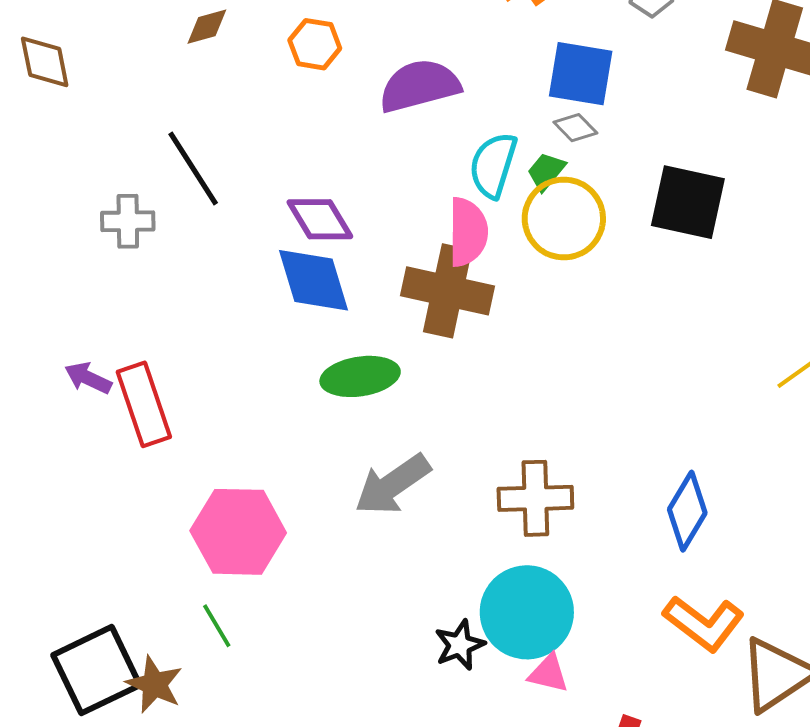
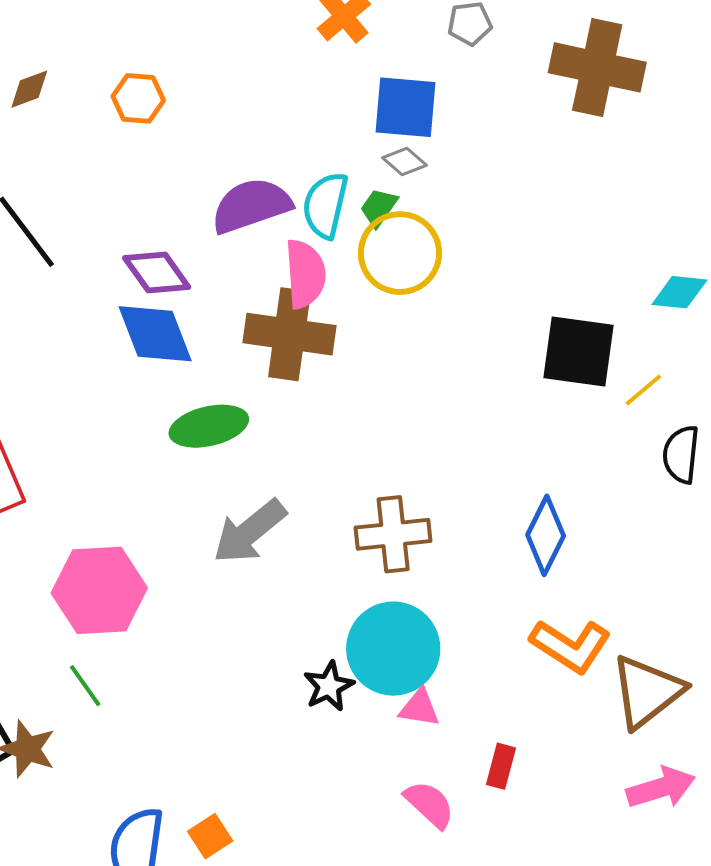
purple semicircle: (420, 86) -> (251, 206), moved
black square: (688, 202) -> (578, 352), moved

